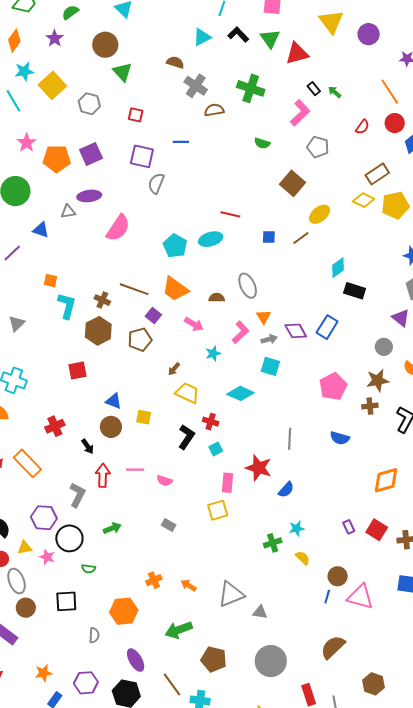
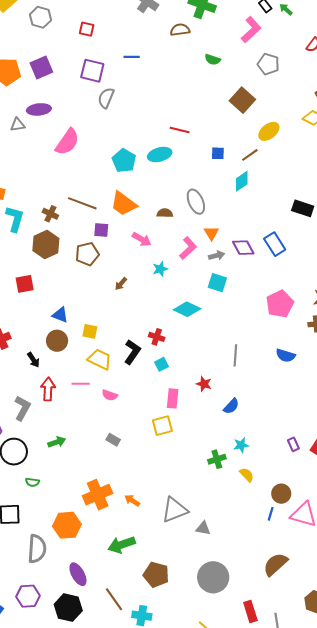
brown semicircle: (214, 110) -> (180, 30), moved
cyan diamond: (338, 268) -> (242, 181), moved
purple square: (153, 315) -> (101, 230), turned -35
blue rectangle: (327, 327) -> (275, 244), turned -65
yellow trapezoid: (187, 393) -> (100, 359), moved
red star: (259, 468) -> (204, 384), size x0.6
orange cross: (154, 580) -> (98, 495), size x1.8
gray semicircle: (94, 635) -> (37, 549), size x1.8

